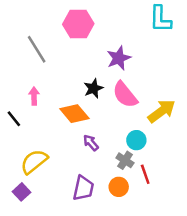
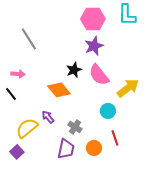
pink hexagon: (78, 24) -> (93, 19), moved
pink arrow: (34, 96) -> (18, 74), moved, turned 96
purple arrow: (91, 143) -> (48, 117), moved
gray cross: (125, 160) -> (75, 127), moved

